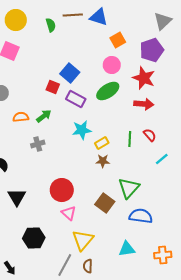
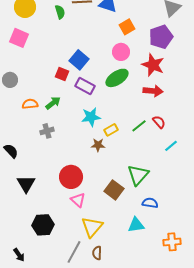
green line: (130, 139) -> (139, 126), turned 49
brown star: (103, 161) -> (98, 145), moved
blue semicircle: (141, 216) -> (150, 203), size x0.7
cyan triangle: (127, 249) -> (136, 225), moved

